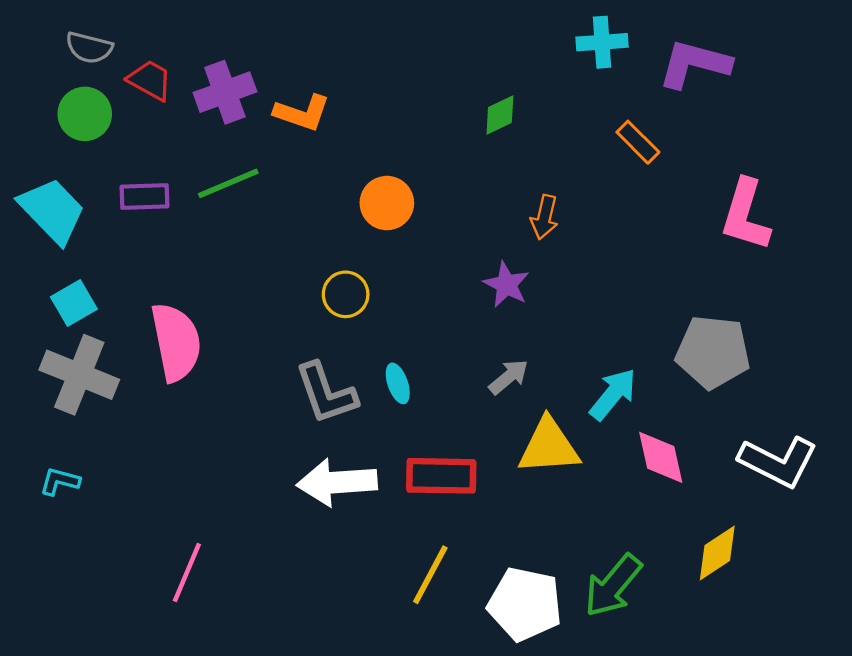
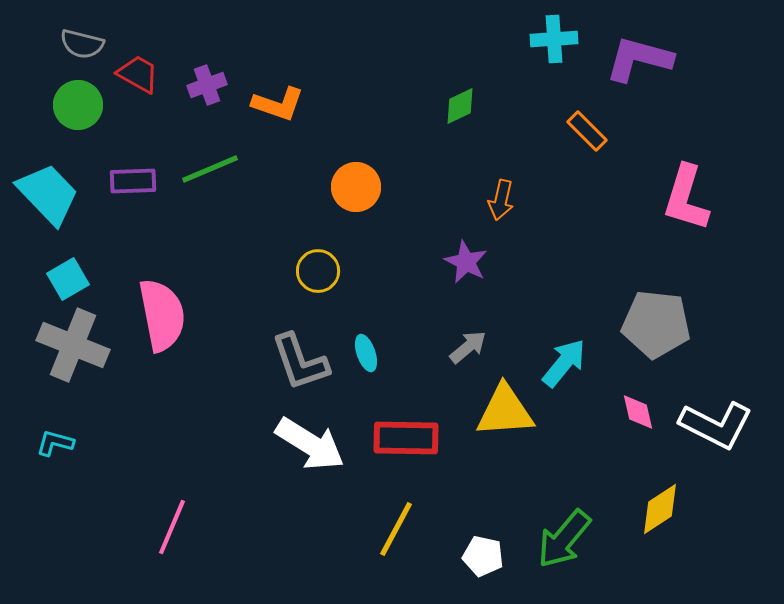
purple cross: (225, 92) -> (207, 85), size x0.7
pink diamond: (661, 457) -> (638, 412), moved, size x0.7
white arrow: (337, 482) -> (310, 444), turned -144
white pentagon: (525, 604) -> (483, 556), size x0.6

